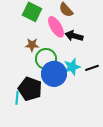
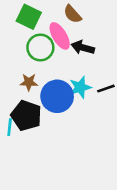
brown star: (32, 45) -> (29, 82), moved
green circle: (46, 59) -> (40, 48), moved

